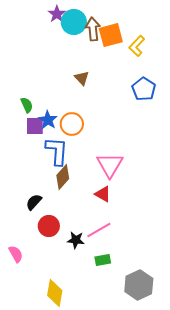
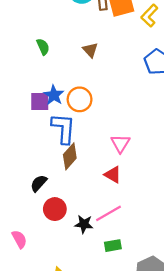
green semicircle: (27, 105) -> (43, 47), moved
pink triangle: (110, 165) -> (120, 143), size x0.7

